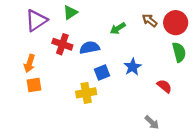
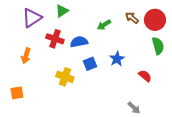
orange square: (34, 85) -> (17, 93), moved
yellow cross: (86, 93) -> (65, 77), moved, turned 30

